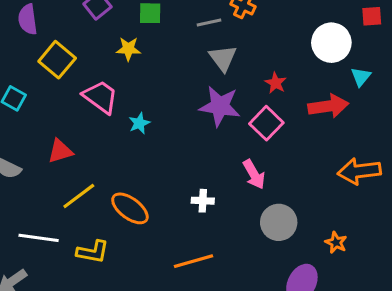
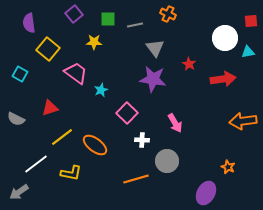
gray line: (209, 22) -> (135, 25), moved
cyan triangle: (361, 77) -> (248, 52), moved, turned 40
pink square: (266, 123) -> (127, 113), moved
gray circle: (279, 222) -> (167, 161), moved
white line: (39, 238) -> (36, 164), turned -45

